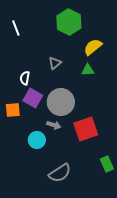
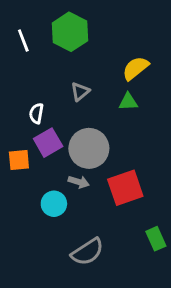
green hexagon: (69, 22) -> (70, 32), moved
purple square: (33, 98) -> (48, 143), turned 30

